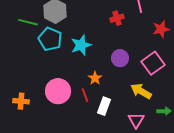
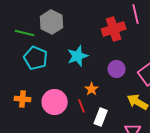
red cross: (117, 18) -> (114, 29), size x1.6
cyan pentagon: (50, 39) -> (36, 58), moved
orange cross: (21, 101) -> (23, 99), moved

